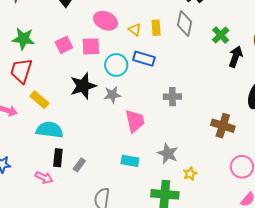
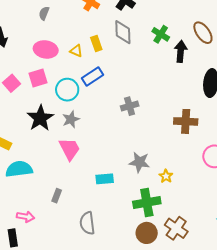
blue rectangle: (144, 59) -> (92, 76), turned -35
pink trapezoid: (135, 121) -> (70, 149), moved
black rectangle: (58, 158) -> (13, 238), moved

